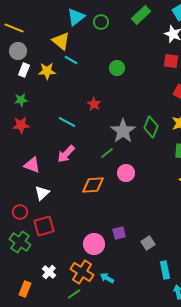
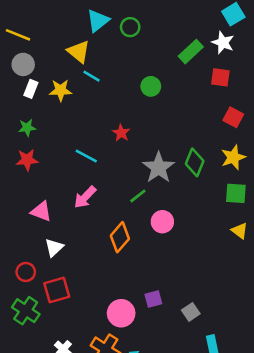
green rectangle: (141, 15) -> (191, 52), moved
orange diamond: (93, 185) -> (120, 237), turned -45

